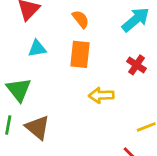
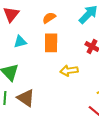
orange semicircle: (81, 19) -> (49, 18), turned -80

